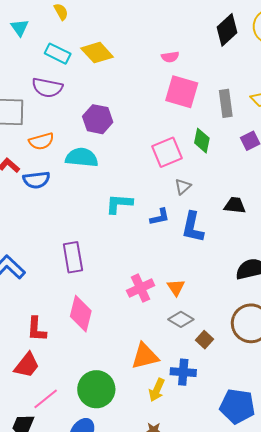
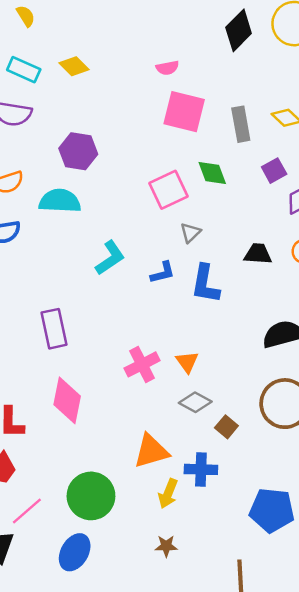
yellow diamond: (97, 53) -> (74, 66), size x0.7
green diamond: (202, 141) -> (212, 173), turned -30
cyan L-shape: (119, 204) -> (110, 258), turned 144

